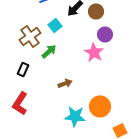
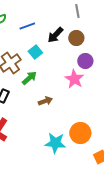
brown arrow: (65, 83) -> (45, 101), moved

